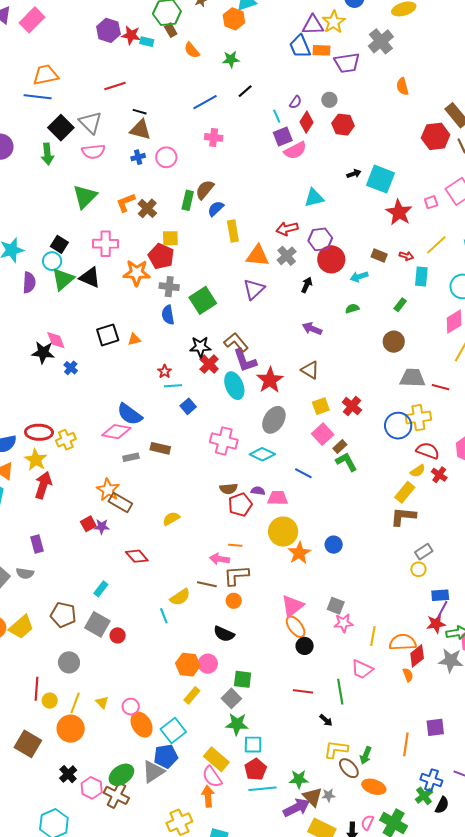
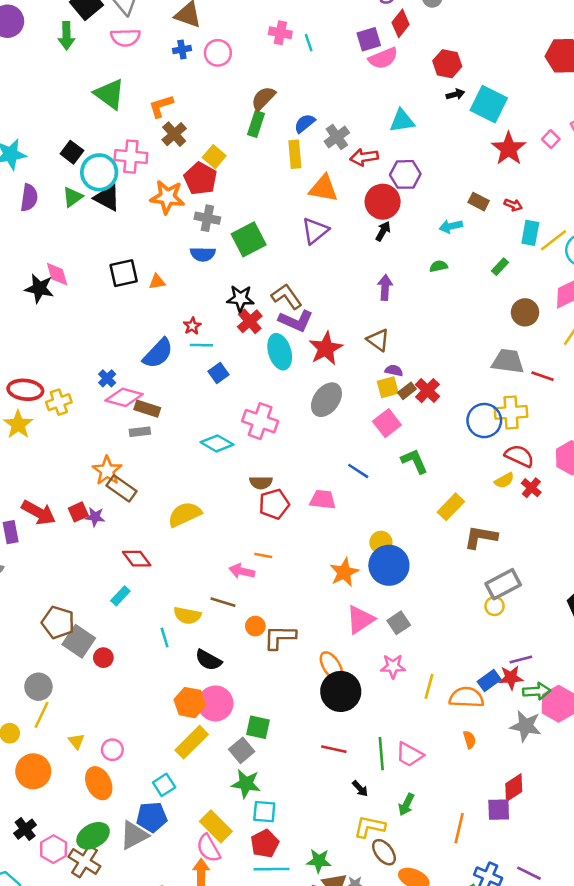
cyan line: (277, 116) -> (309, 43), moved
red hexagon: (343, 125) -> (447, 64), moved
green triangle: (85, 197) -> (110, 94), turned -44
green rectangle: (188, 200) -> (256, 124), moved
pink square: (431, 202) -> (551, 139), turned -32
brown cross: (147, 208) -> (174, 134), moved
blue semicircle: (216, 209) -> (305, 123), moved
yellow square: (170, 238) -> (214, 157), turned 36
yellow line: (436, 245) -> (553, 240), moved
gray cross: (287, 256) -> (337, 137), moved
red circle: (331, 259) -> (383, 202), moved
cyan circle: (52, 261) -> (99, 172), moved, size x1.5
green triangle: (63, 279) -> (73, 197), size x0.7
blue semicircle: (168, 315) -> (203, 254), turned -84
purple arrow: (312, 329) -> (385, 287), turned 66
brown circle: (394, 342) -> (525, 312), moved
purple L-shape: (245, 360) -> (296, 321), turned -52
blue cross: (71, 368) -> (107, 378), moved
blue semicircle: (130, 414) -> (158, 353), moved, turned -88
brown rectangle: (340, 446) -> (407, 391), moved
brown rectangle: (160, 448) -> (147, 409), moved
cyan diamond: (262, 454) -> (217, 443), moved
red arrow: (43, 485) -> (39, 513), moved, turned 96
purple semicircle: (258, 491) -> (394, 371), moved
yellow rectangle: (405, 492) -> (451, 507), moved
yellow semicircle: (171, 519) -> (185, 514), size x1.5
yellow circle: (283, 532) -> (381, 542), moved, size x0.6
blue circle: (334, 545) -> (389, 565), size x1.8
gray rectangle: (424, 552) -> (503, 584), size x1.5
brown L-shape: (236, 575) -> (280, 637), moved
cyan rectangle: (101, 589) -> (120, 596), moved
blue rectangle: (440, 595) -> (489, 680), moved, turned -36
yellow semicircle: (180, 597) -> (187, 615), turned 40
pink triangle: (292, 606) -> (360, 619), moved
gray square: (336, 606) -> (399, 623), moved, turned 30
purple line: (443, 609) -> (521, 659), turned 42
brown pentagon: (63, 615) -> (58, 622), moved
black semicircle: (224, 634) -> (208, 660), moved
black circle: (305, 646) -> (341, 691), size x1.8
red diamond: (417, 656) -> (514, 788), moved
pink circle: (208, 664) -> (215, 703), size x1.4
pink trapezoid: (362, 669) -> (410, 755), moved
yellow rectangle: (192, 695) -> (192, 742), size x1.5
yellow line: (75, 703) -> (41, 715), moved
orange ellipse: (142, 725) -> (99, 783), moved
cyan square: (173, 730) -> (164, 785), size x0.7
green arrow: (366, 755) -> (406, 805), moved

